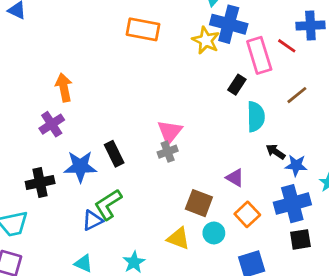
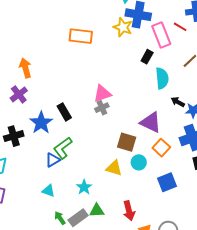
orange rectangle: (143, 29) -> (81, 36), moved
pink triangle: (170, 132) -> (102, 94), turned 36
blue star: (80, 167) -> (41, 123), turned -30
purple triangle: (235, 178) -> (151, 122), size x1.6

